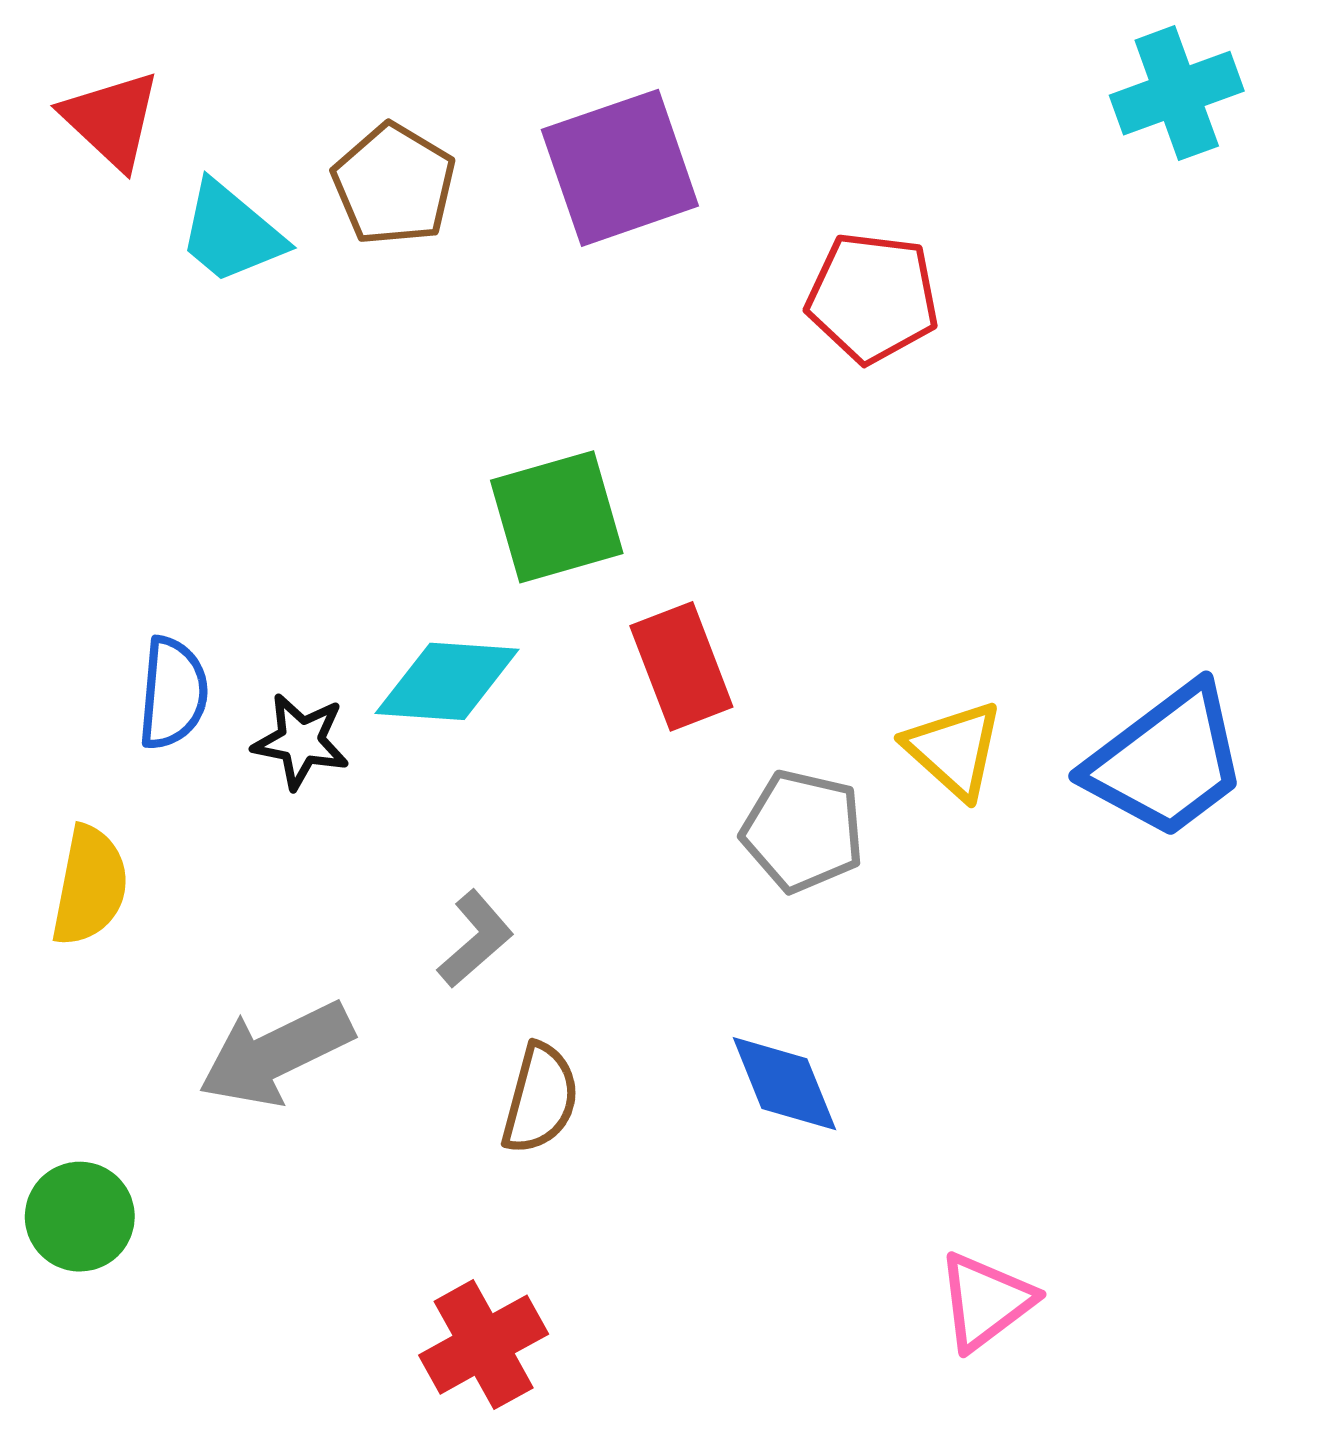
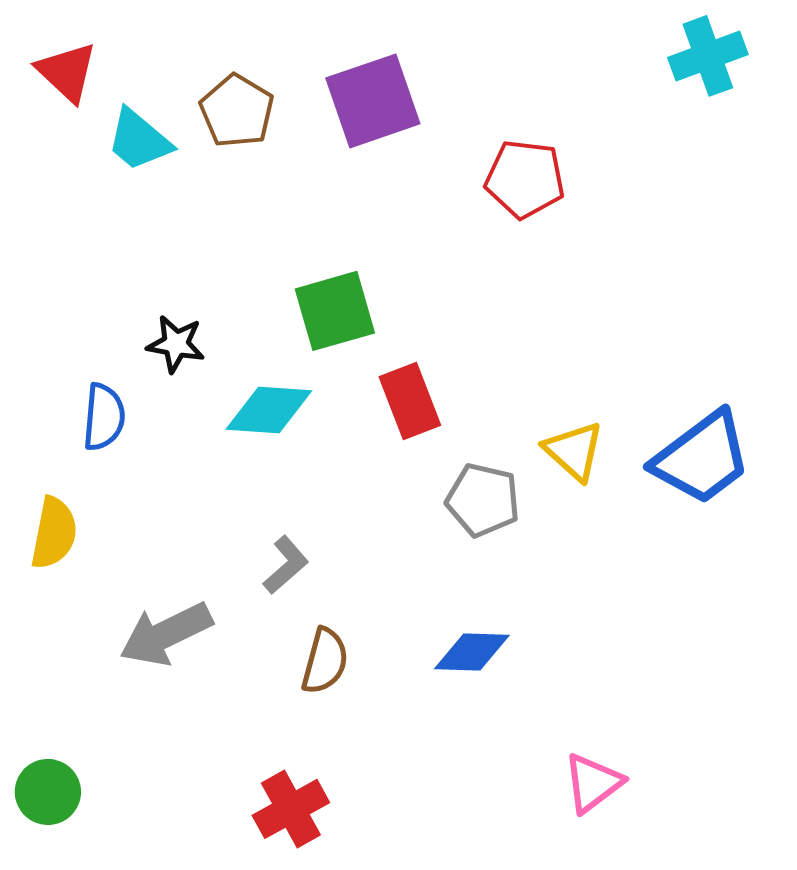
black star: (301, 741) -> (176, 344), moved
blue diamond: (784, 1084) -> (472, 652), turned -66
green circle: (80, 1217) -> (48, 792), moved

